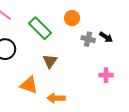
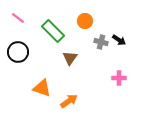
brown triangle: (50, 61) -> (70, 58), moved
orange arrow: (56, 98) -> (69, 101), turned 144

